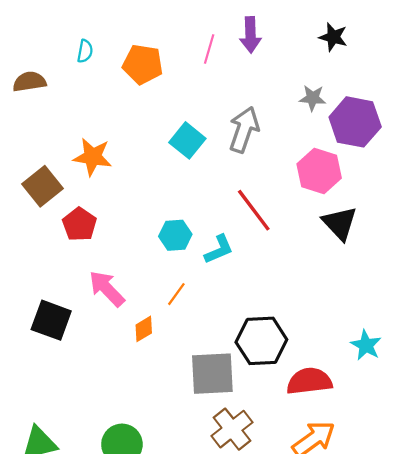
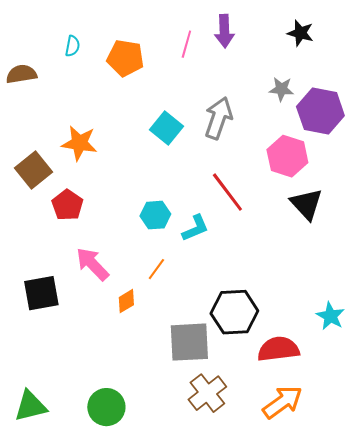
black square: (51, 320) -> (41, 293), turned -30

